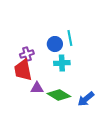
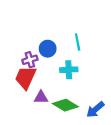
blue circle: (55, 44) -> (48, 49), moved
red trapezoid: (23, 70) -> (25, 77), turned 35

